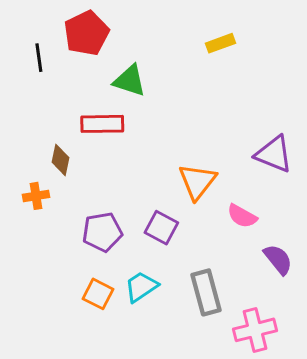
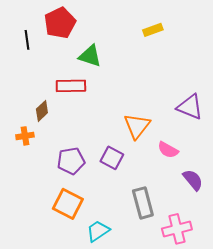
brown diamond: (61, 160) -> (42, 111), turned 35
cyan trapezoid: (141, 287) -> (98, 231), moved
orange square: (98, 294) -> (68, 204), size x1.4

